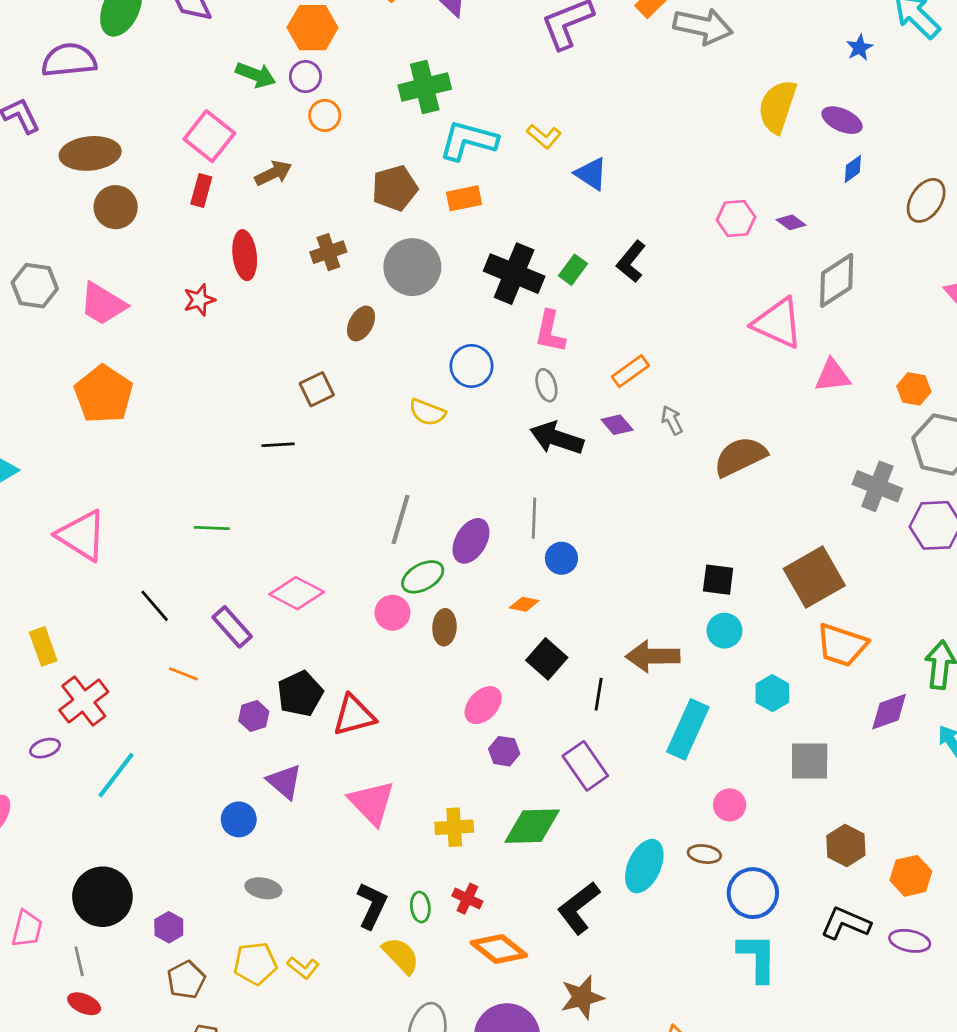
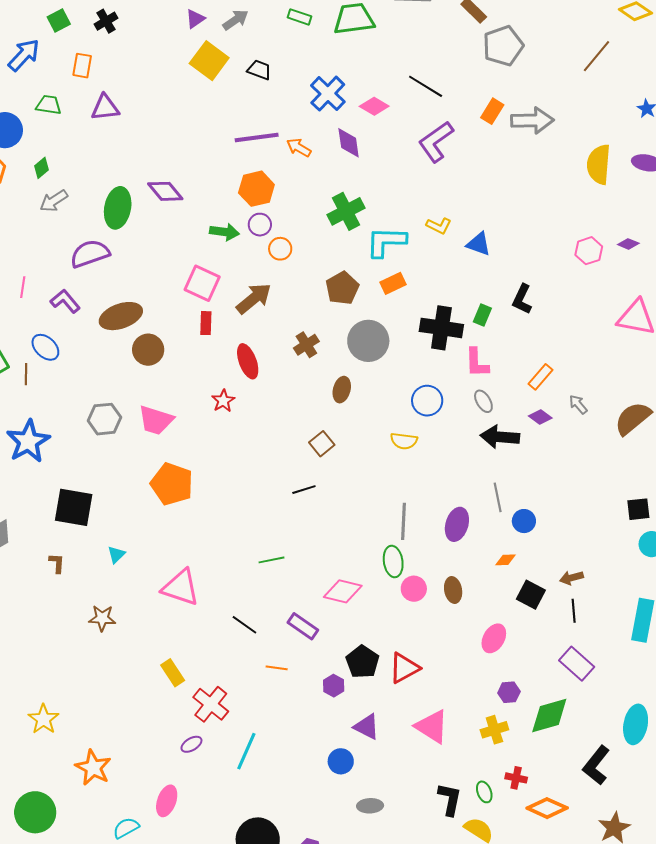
brown arrow: (273, 173) -> (254, 298), size x1.4
green ellipse: (423, 577) -> (393, 561), moved, turned -56
brown arrow: (653, 656) -> (571, 578), moved, size x0.6
purple hexagon: (504, 751) -> (509, 692), moved

